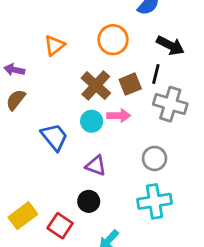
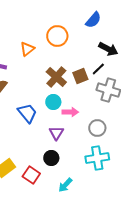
orange circle: (113, 40) -> (57, 36), moved
black line: (156, 74) -> (98, 69), turned 32
pink arrow: (119, 116) -> (70, 112), moved
purple triangle: (96, 166) -> (56, 133), turned 42

